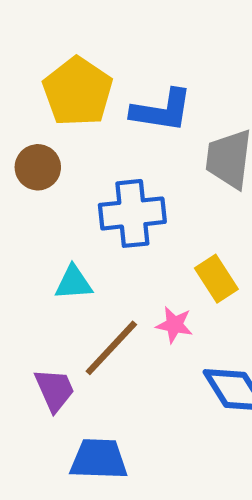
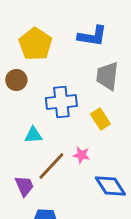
blue L-shape: (162, 111) -> (92, 36), moved
yellow rectangle: (216, 279) -> (100, 119), moved

